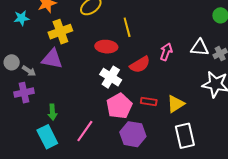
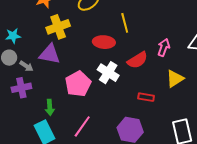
cyan star: (22, 18) -> (13, 36), moved
yellow triangle: (176, 104) -> (175, 79), moved
pink pentagon: (119, 106) -> (78, 84), moved

